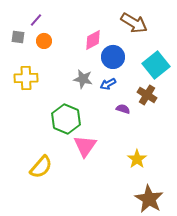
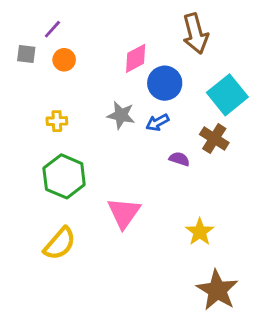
brown arrow: (134, 23) -> (195, 34), turned 44
yellow cross: (26, 78) -> (57, 121), moved, size x0.6
green hexagon: (66, 119) -> (64, 176), moved

